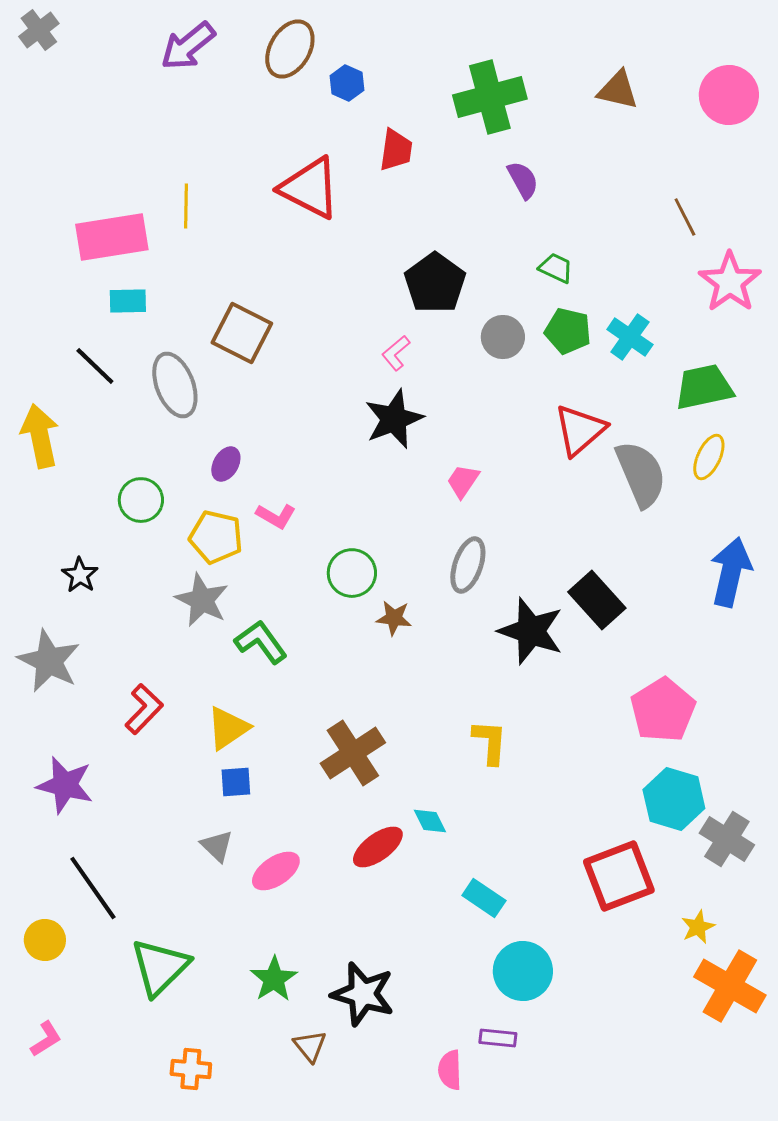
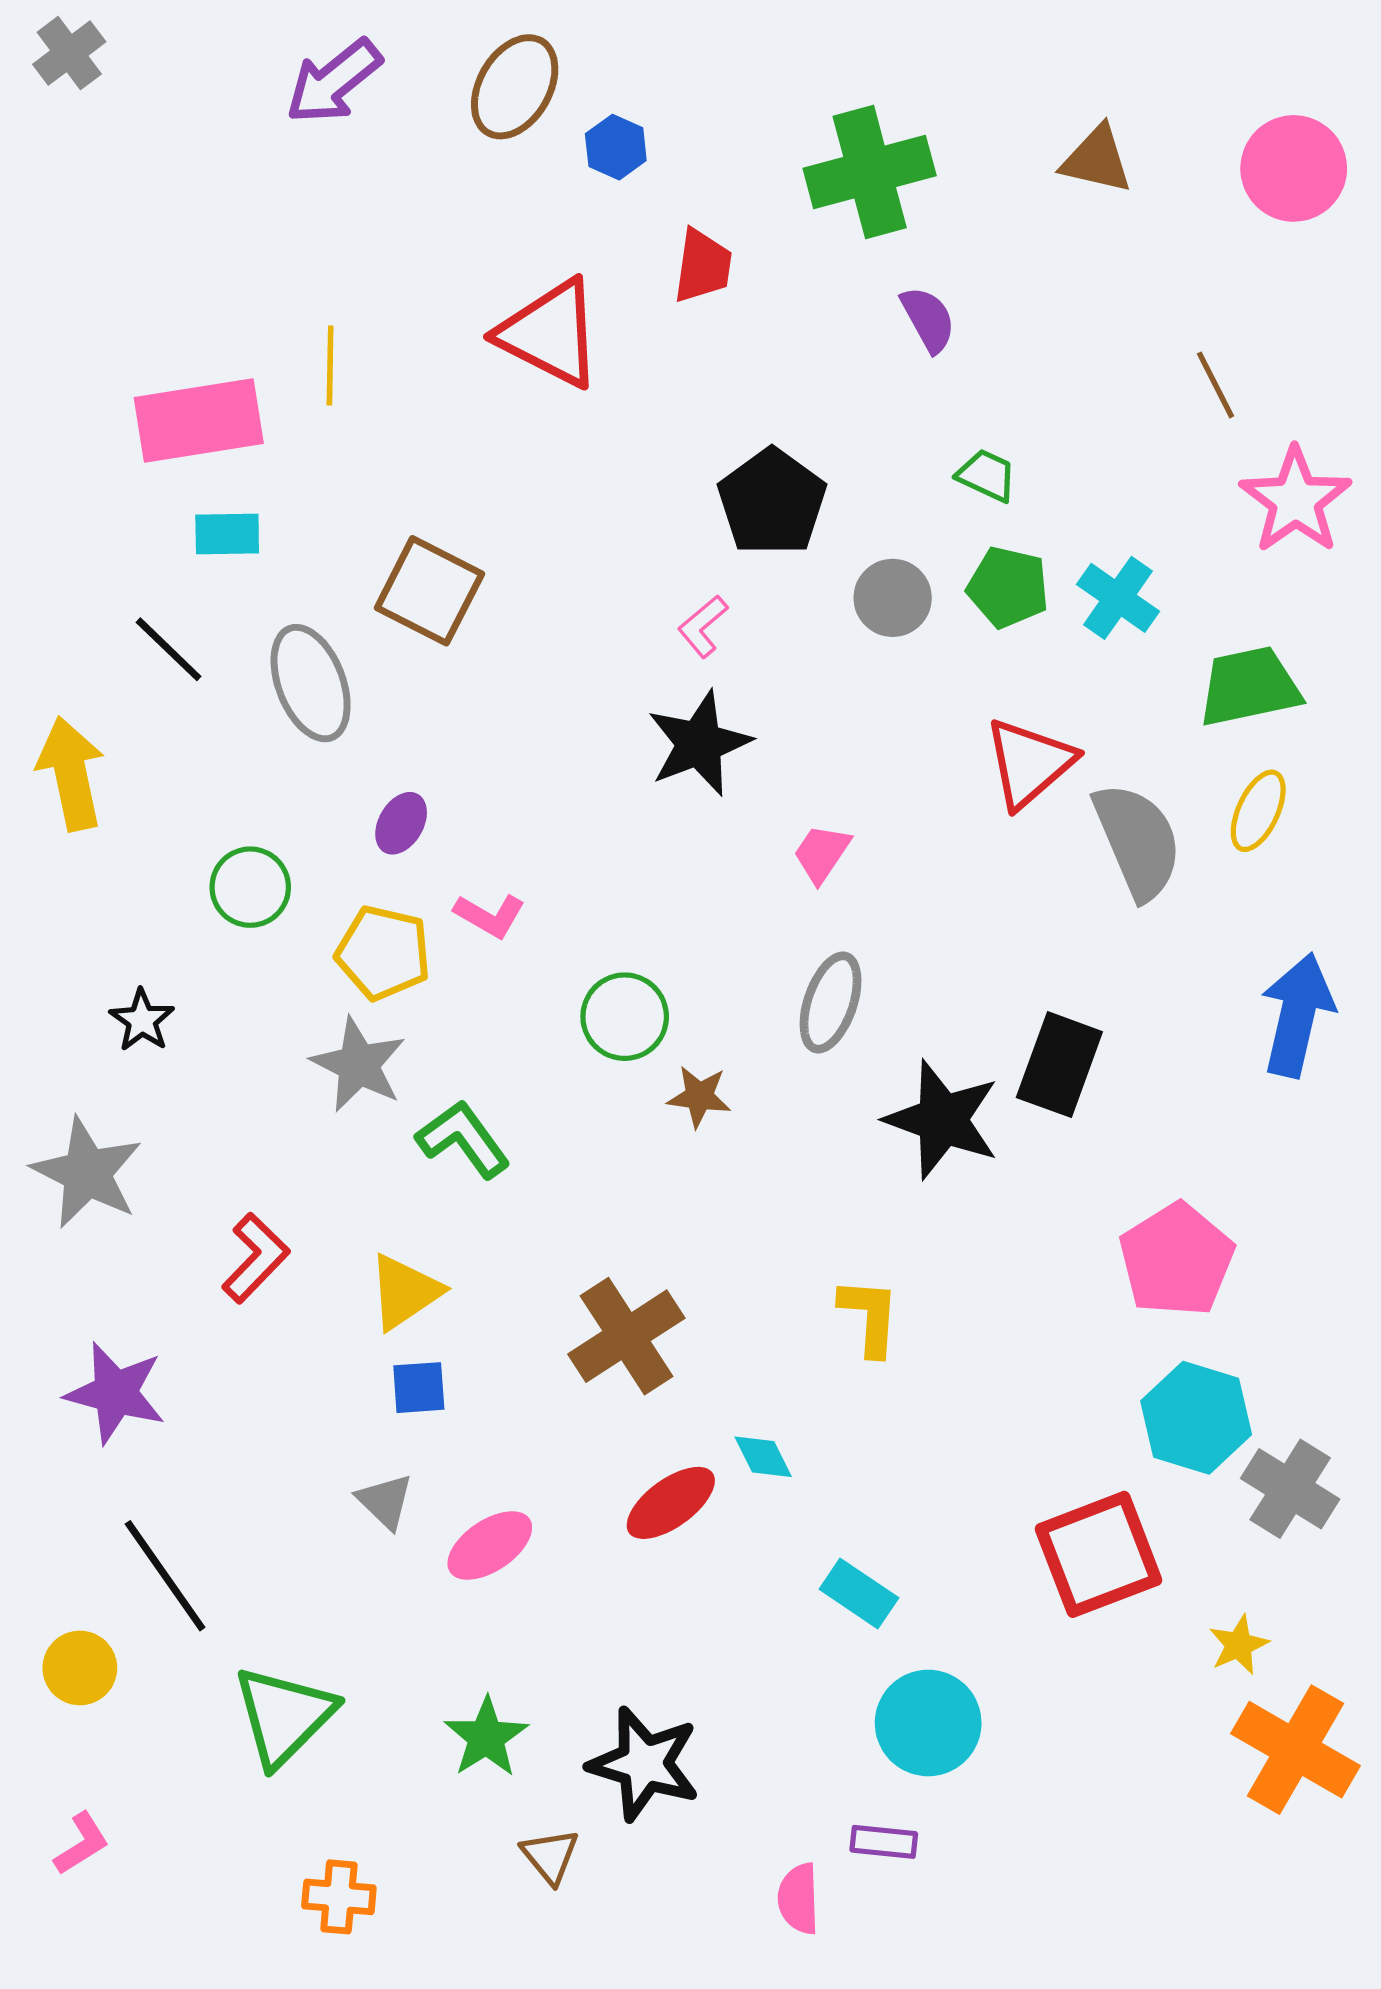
black rectangle: (597, 600) -> (1059, 1065), turned 62

